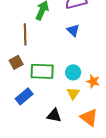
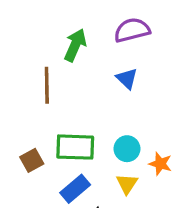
brown square: (16, 62) -> (32, 160), moved
blue rectangle: (24, 96) -> (75, 189), moved

